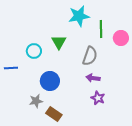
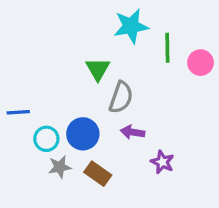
cyan circle: (34, 51) -> (46, 139), moved
gray semicircle: (90, 56) -> (121, 97), moved
purple arrow: (93, 78) -> (133, 132), moved
brown rectangle: (54, 114) -> (98, 174), moved

